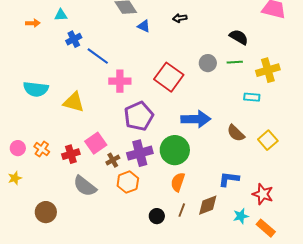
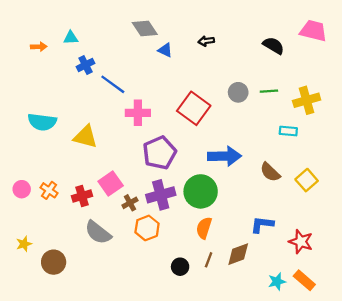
black semicircle: (239, 37) -> (274, 46), moved
yellow star: (15, 178) -> (24, 244), moved
cyan star: (241, 216) -> (277, 281), moved

